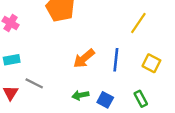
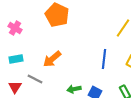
orange arrow: (84, 59) -> (52, 59), moved

